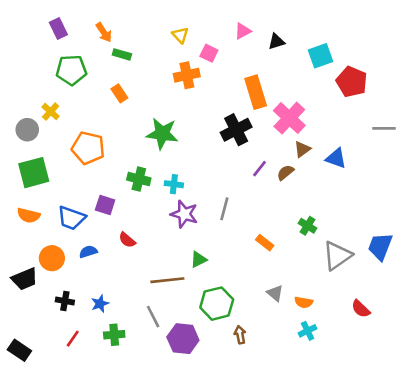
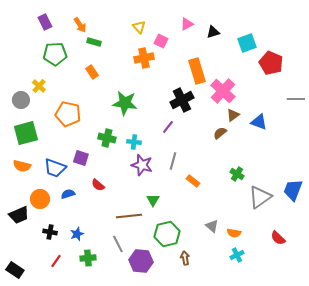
purple line: (259, 169) -> (168, 127), moved
orange rectangle: (265, 243) -> (193, 181), moved
green triangle: (199, 259) -> (153, 200), turned -32

